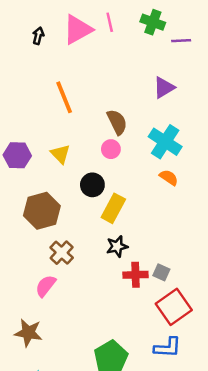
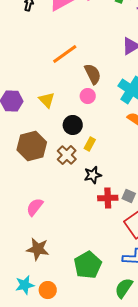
orange line: (64, 97) -> (65, 54), moved, turned 76
yellow rectangle: (113, 208) -> (90, 144), size x0.6
brown cross: (62, 253) -> (67, 155), moved
brown star: (28, 333) -> (38, 249), moved

